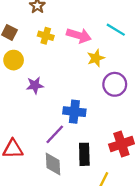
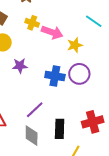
pink arrow: (79, 35) -> (52, 32), moved
purple circle: (115, 84) -> (79, 74), moved
blue cross: (74, 112) -> (55, 76), moved

